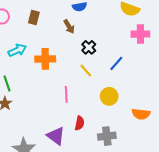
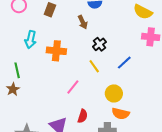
cyan arrow: (17, 50) -> (31, 39), turned 120
pink line: (66, 94) -> (73, 87), turned 35
orange semicircle: (141, 114) -> (121, 114), moved

